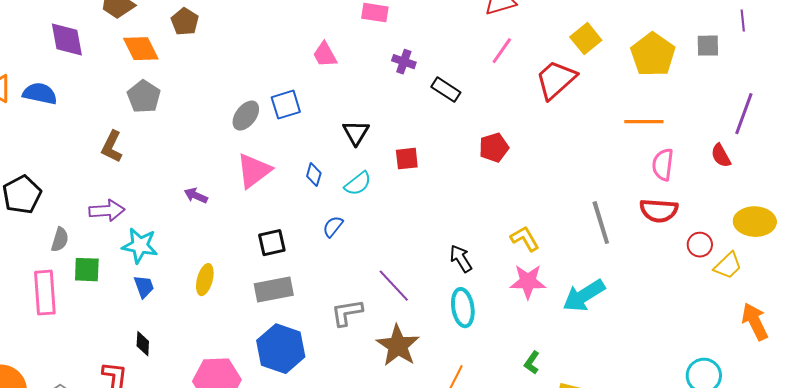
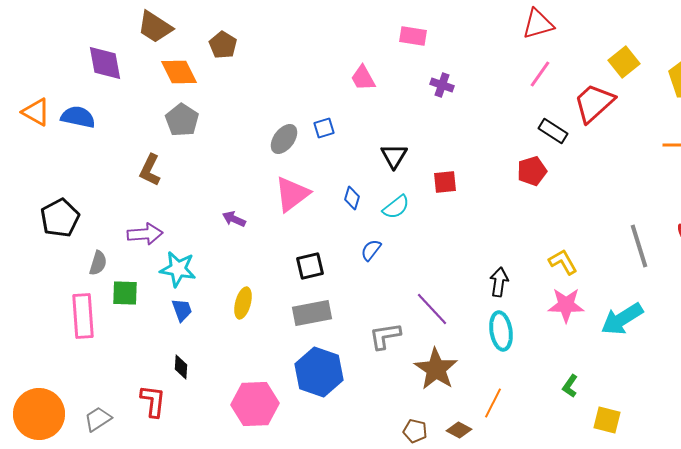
black rectangle: (446, 90) -> (553, 131), moved
blue square: (286, 105) -> (324, 128), size x0.7
black arrow: (461, 259) -> (499, 282), turned 40

